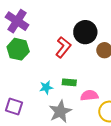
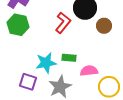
cyan star: (46, 87) -> (46, 63), size x1.5
purple square: (14, 106) -> (28, 82), moved

